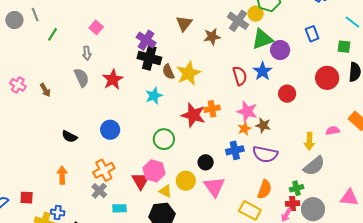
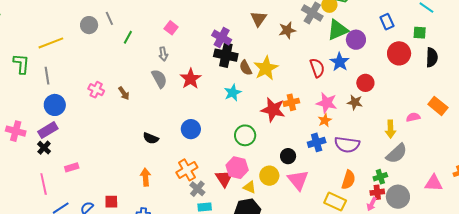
red circle: (327, 78) -> (399, 53), moved
brown star: (263, 125) -> (355, 102), moved
gray cross: (99, 191) -> (197, 189), moved

